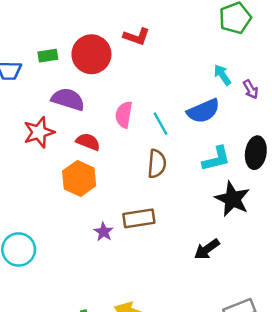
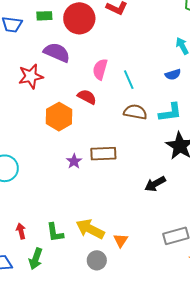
blue semicircle: (203, 111) -> (173, 75), moved, size x0.6
red semicircle: (88, 142) -> (87, 97), moved
brown semicircle: (157, 164) -> (135, 112), moved, turned -90

